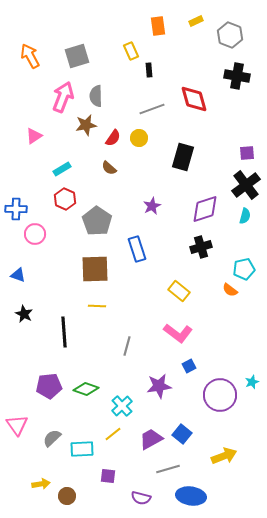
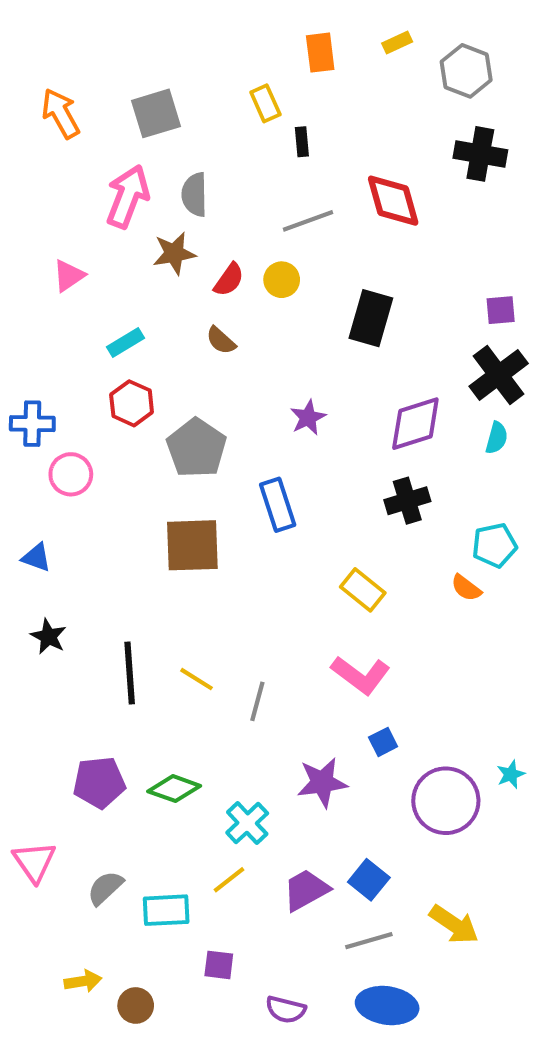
yellow line: (97, 306) -> (196, 679), moved, turned 30
yellow arrow: (224, 456) -> (454, 924), turned 55
gray line: (168, 469) -> (369, 941), moved

